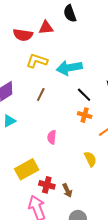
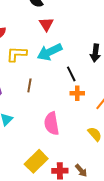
red triangle: (46, 28) -> (46, 24), moved, turned -42
black line: (84, 95) -> (71, 74), turned 35
pink semicircle: (52, 137) -> (52, 124), size x1.6

